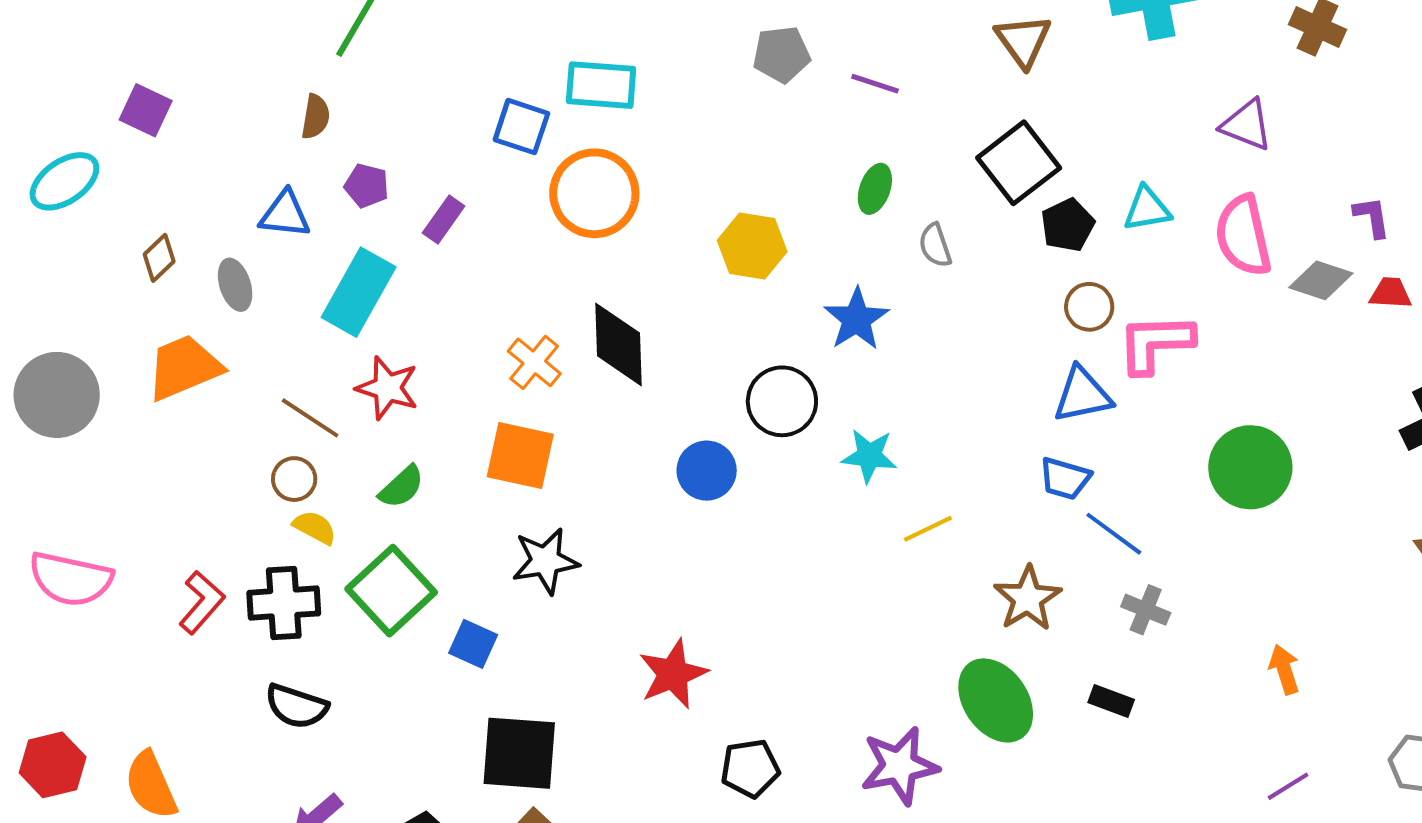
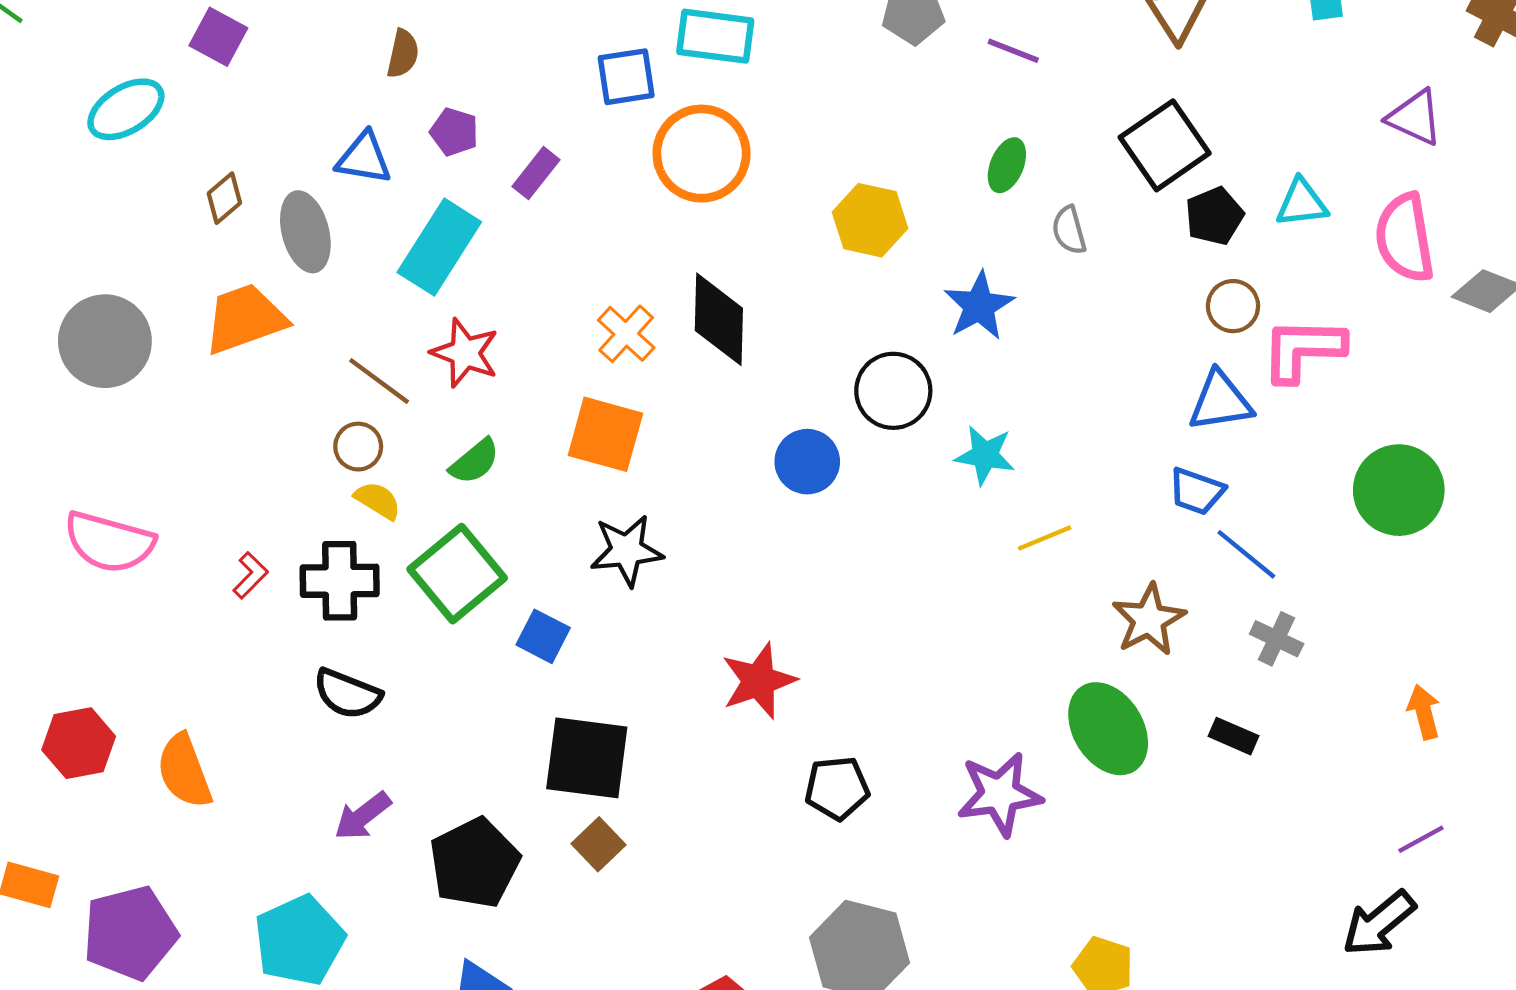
blue square: (521, 127) -> (626, 77), turned -30
gray ellipse: (235, 285) -> (305, 232), size x1.4
red L-shape: (202, 602) -> (250, 575), size x0.7

